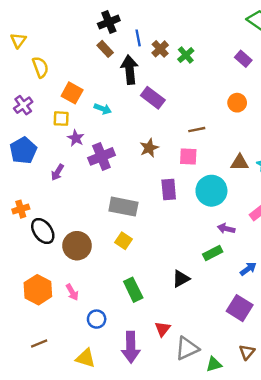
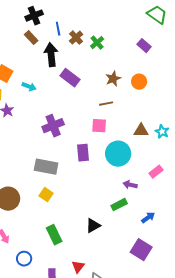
brown star: (149, 148) -> (113, 79), moved
purple cross: (101, 156) -> (53, 126), moved

